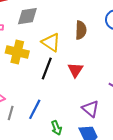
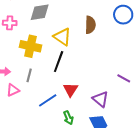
red triangle: (75, 70) -> (71, 90), moved
blue line: (35, 109) -> (48, 100), turned 30
gray line: (11, 113) -> (29, 75), moved

